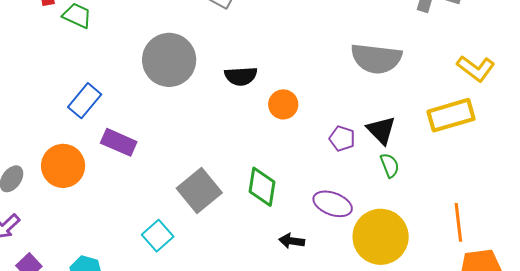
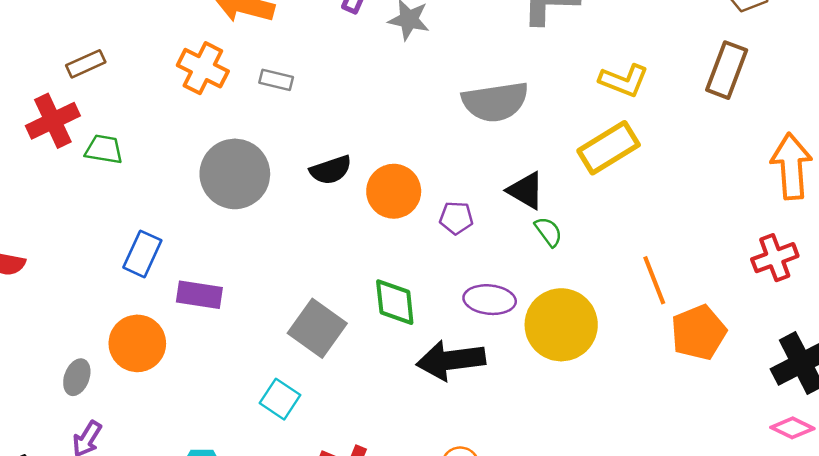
orange circle: (283, 104) -> (394, 191), size x1.4
purple pentagon: (342, 138) -> (456, 218), moved
black arrow: (292, 241) -> (451, 360), size x2.0

